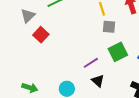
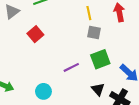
red square: (41, 35) -> (35, 34), moved
black triangle: (98, 81) -> (98, 89), moved

